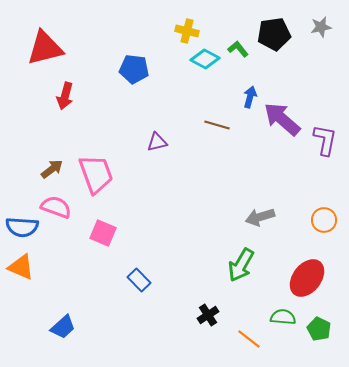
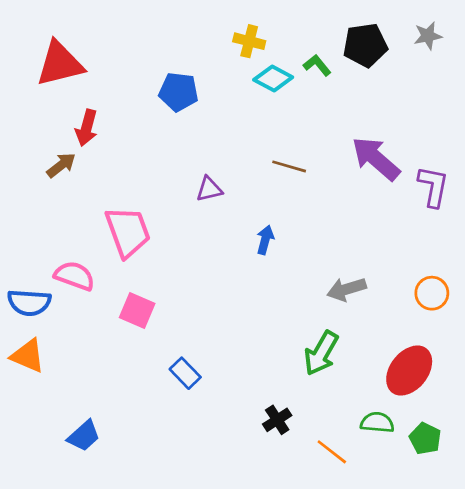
blue arrow: (250, 97) -> (265, 240), moved
brown arrow: (52, 169) -> (61, 165), moved

